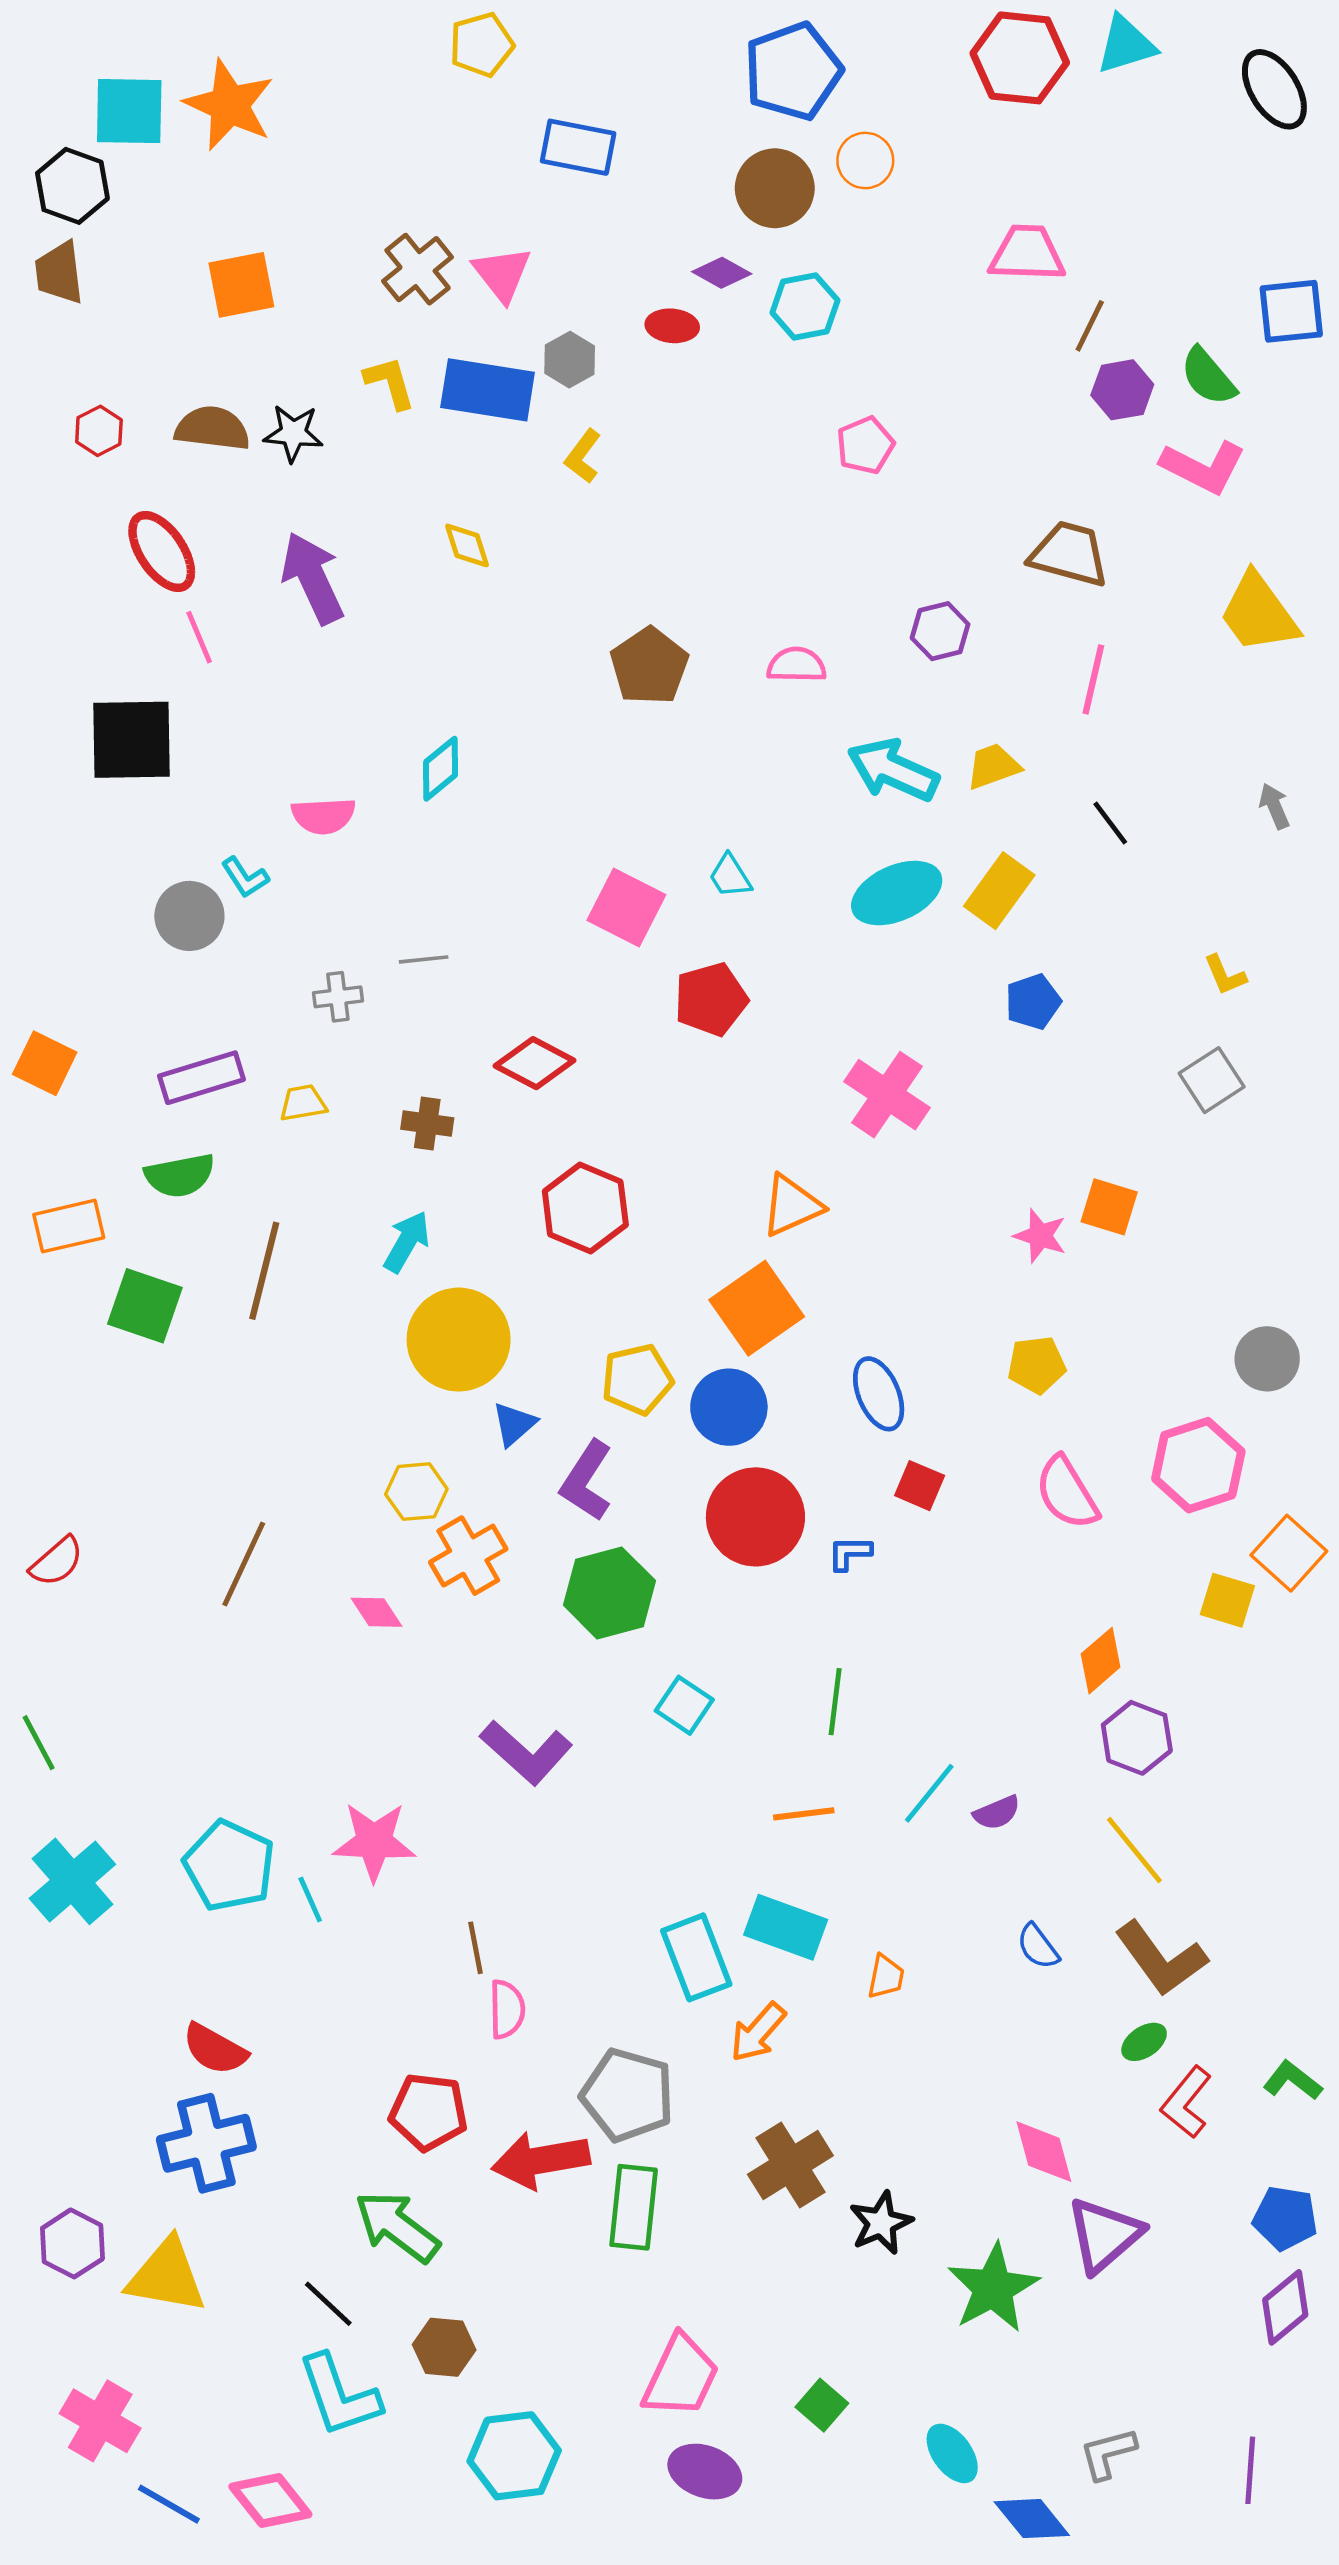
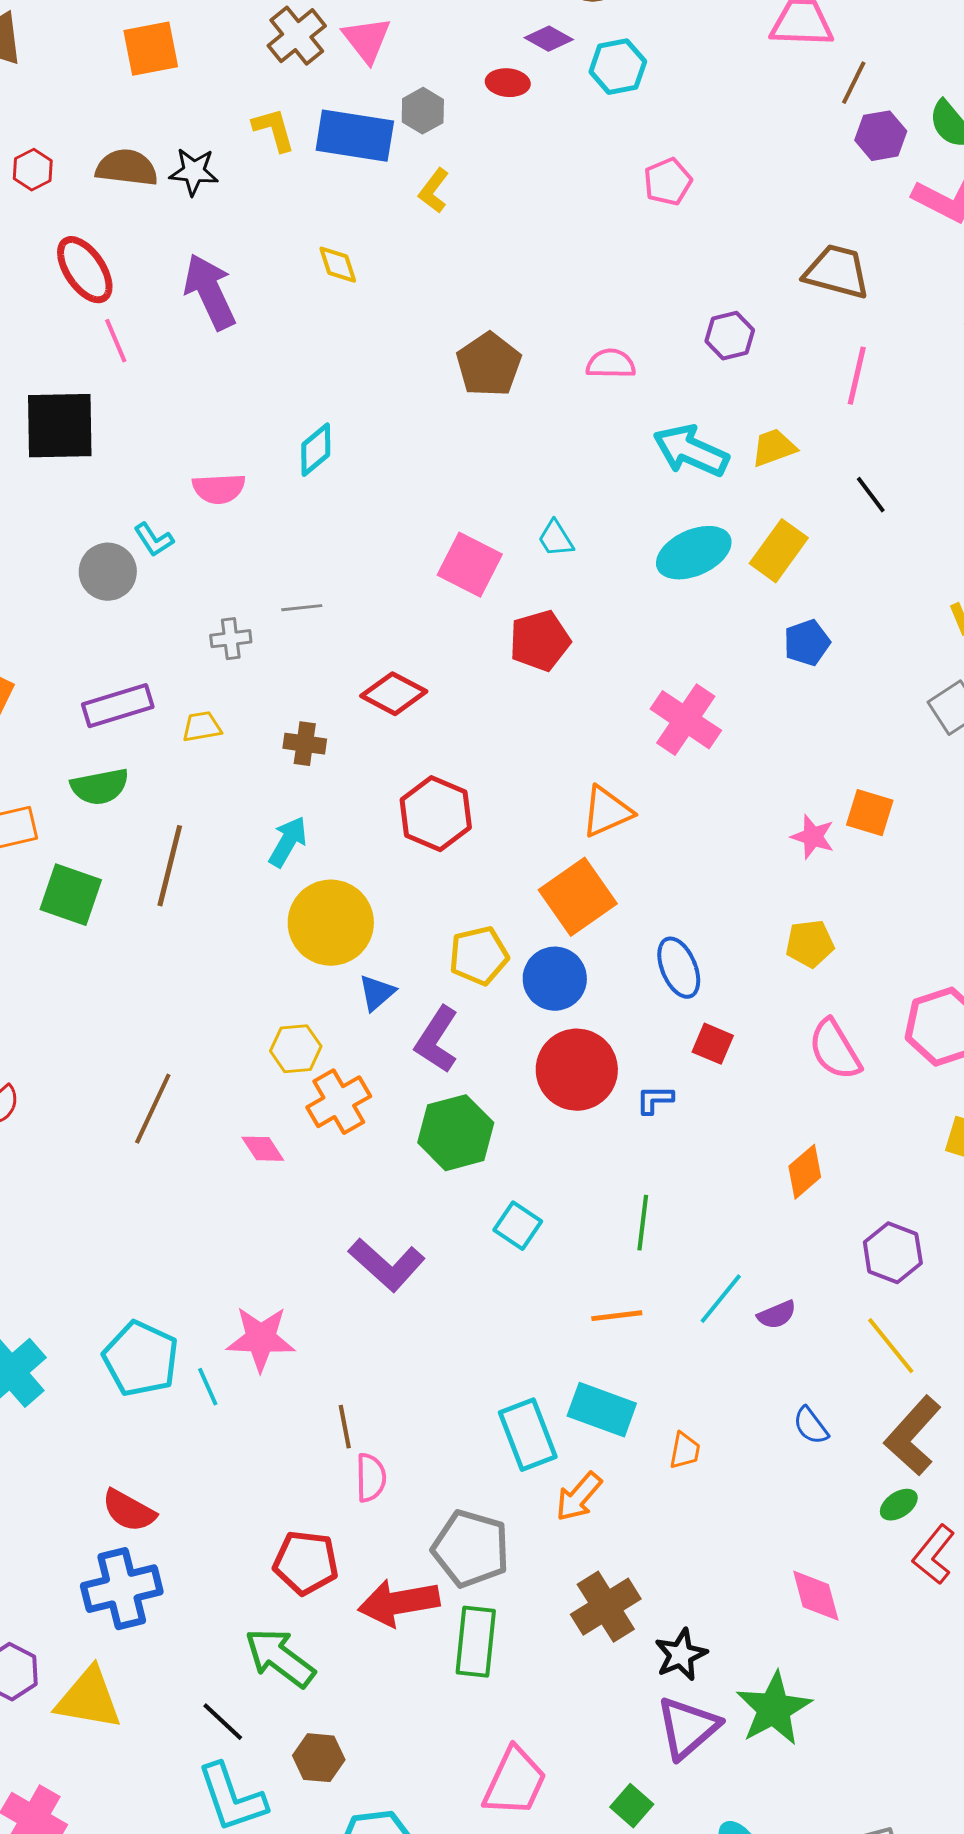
orange diamond: (1101, 1661) -> (805, 1172), moved
brown L-shape: (1161, 1959) -> (913, 1436), turned 78
purple triangle: (1104, 2235) -> (688, 1728), moved

